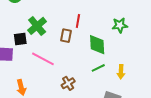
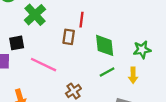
green star: (120, 25) -> (142, 50), moved
green cross: (37, 26) -> (35, 15), moved

